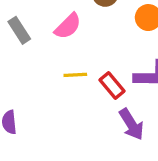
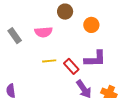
pink semicircle: (68, 26) -> (44, 32), turned 42

